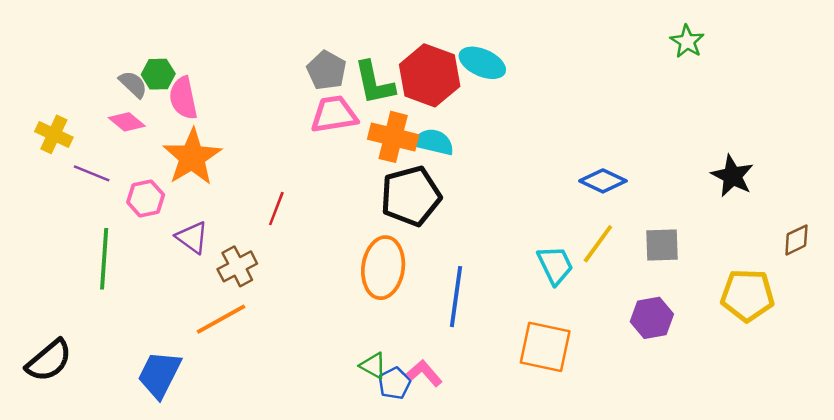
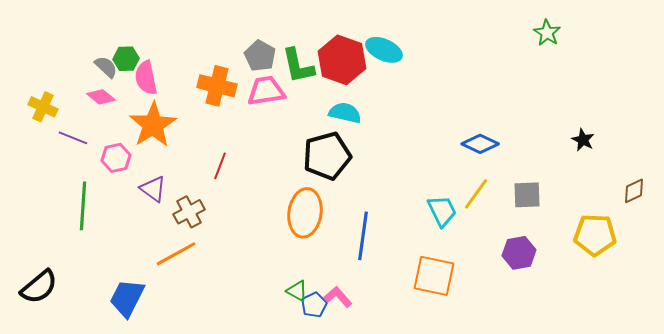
orange cross: (393, 137) -> (217, 86), moved
black star: (732, 176) -> (583, 140), size x0.7

